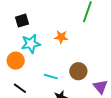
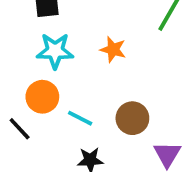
orange circle: (16, 61) -> (42, 97), moved

